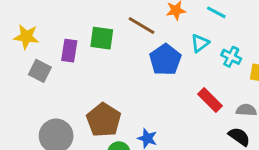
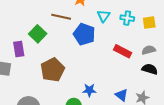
green square: (102, 38) -> (38, 34), turned -36
brown pentagon: (104, 120) -> (53, 70), moved, turned 30

